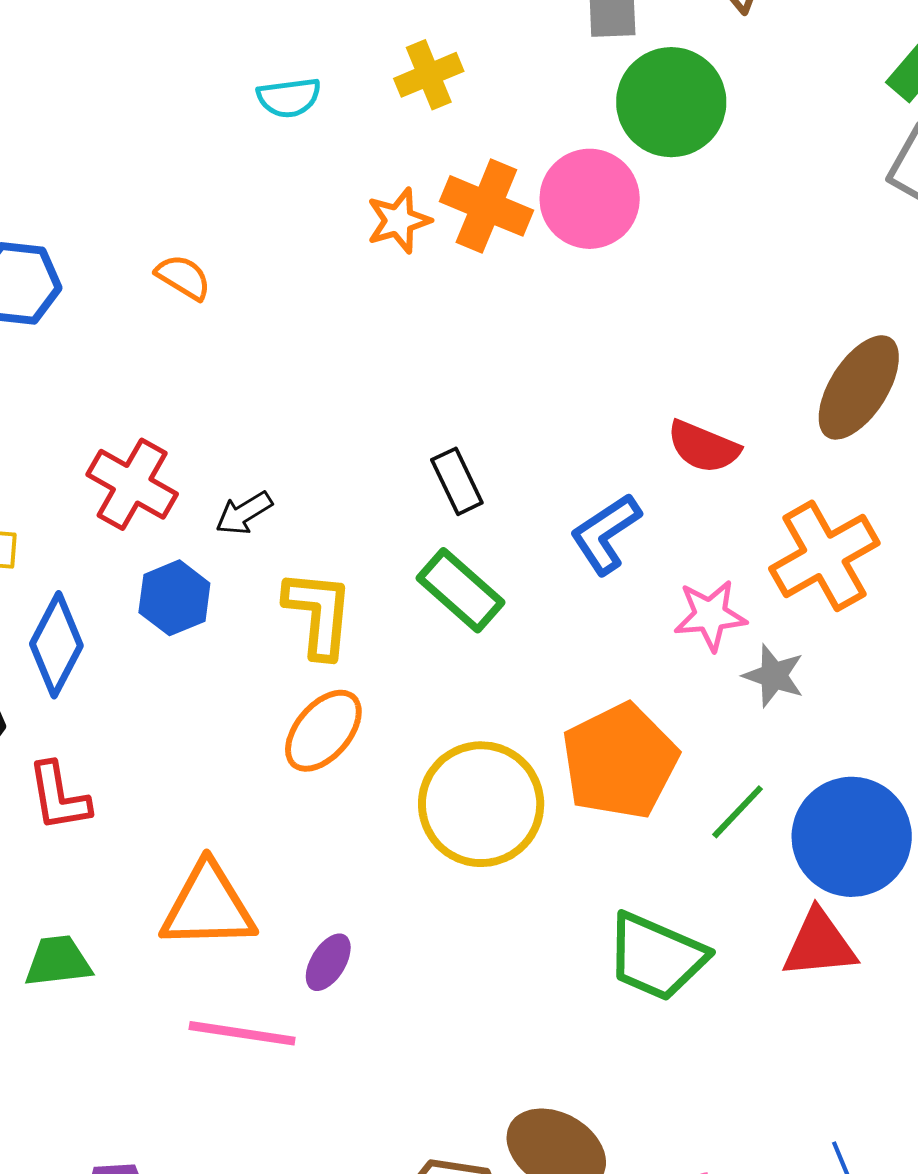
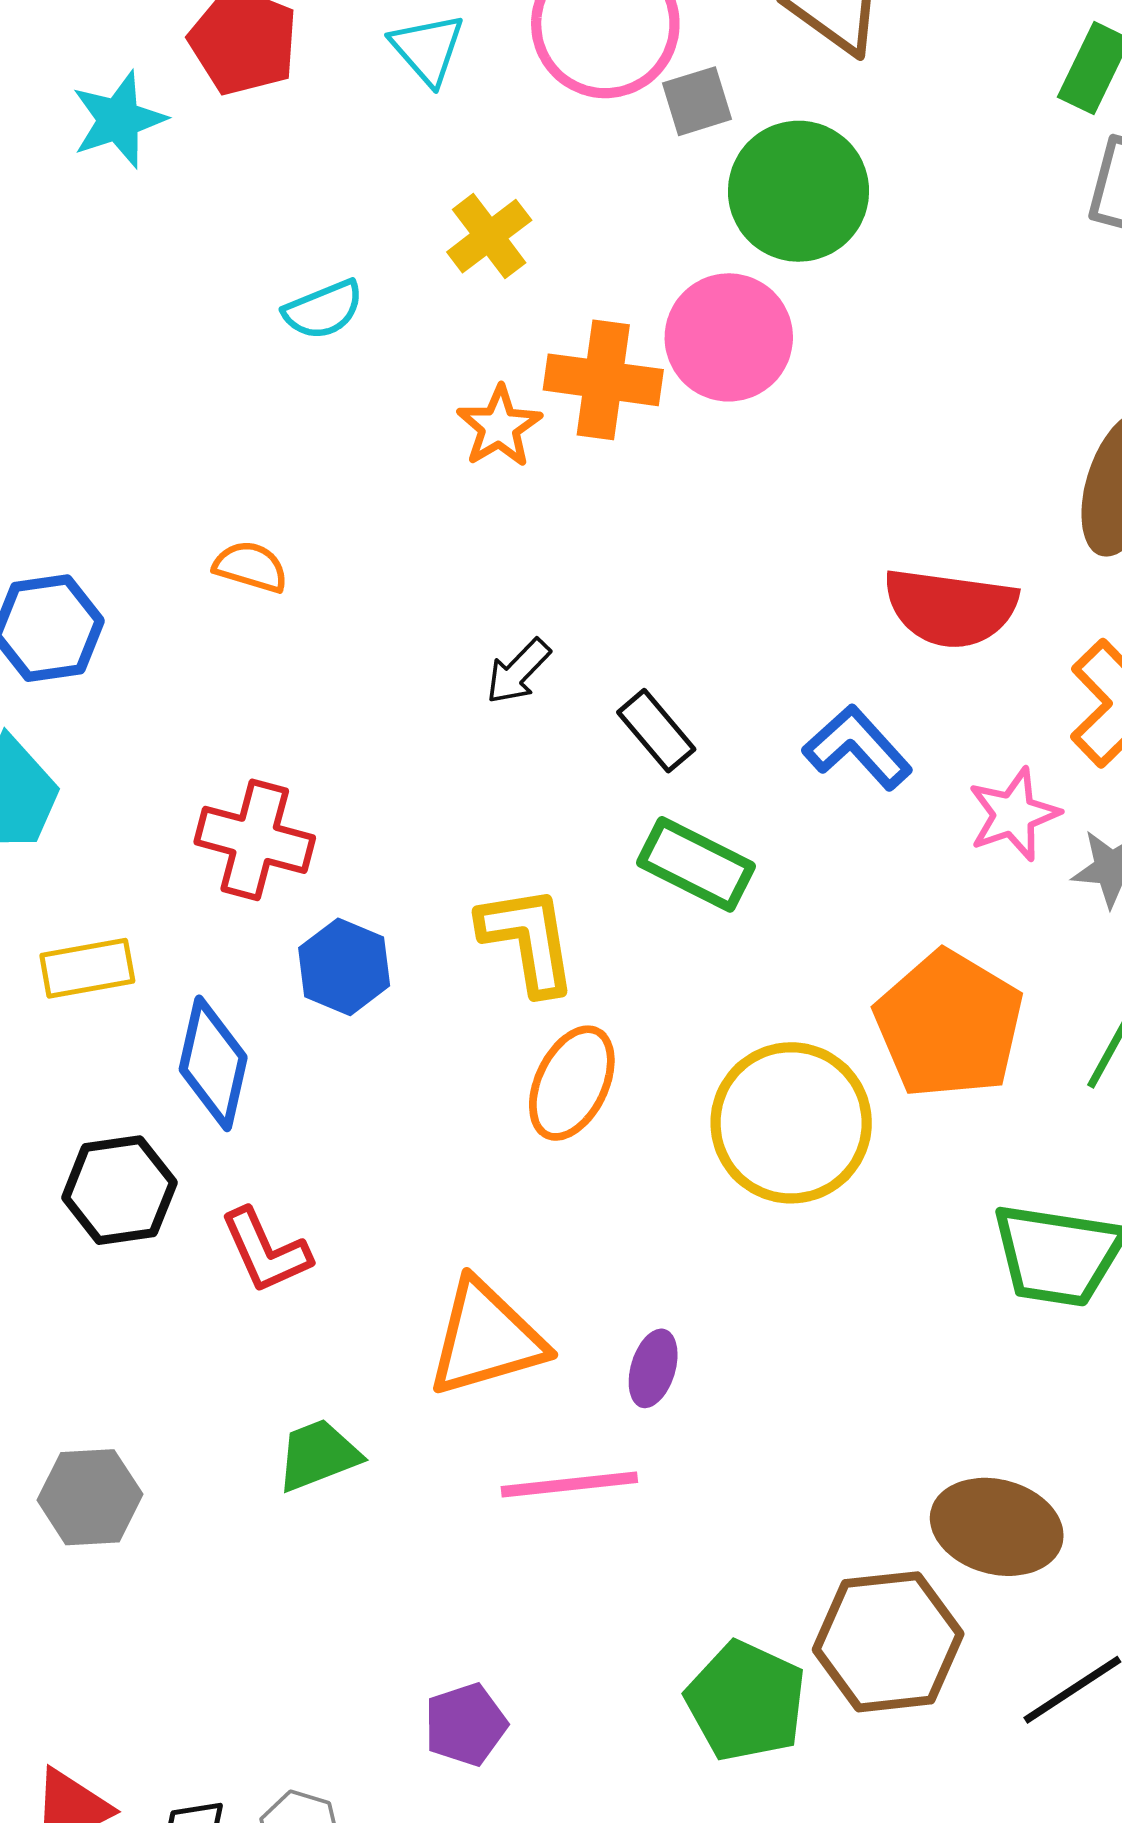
red semicircle: (703, 447) -> (950, 608), size x1.4
black arrow: (244, 513) -> (518, 671), moved
blue L-shape: (606, 534) -> (857, 747), turned 96

